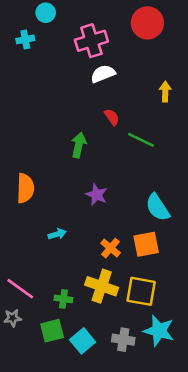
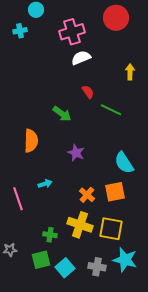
green arrow: (79, 145) -> (62, 114), turned 114
orange semicircle: (25, 188) -> (31, 141), moved
pink line: (20, 289) -> (18, 199), moved, turned 35

